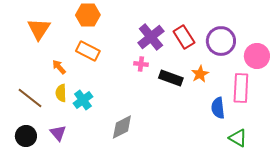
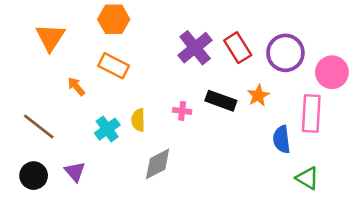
pink cross: (141, 64) -> (182, 111), moved
yellow semicircle: (61, 93) -> (138, 120), moved

